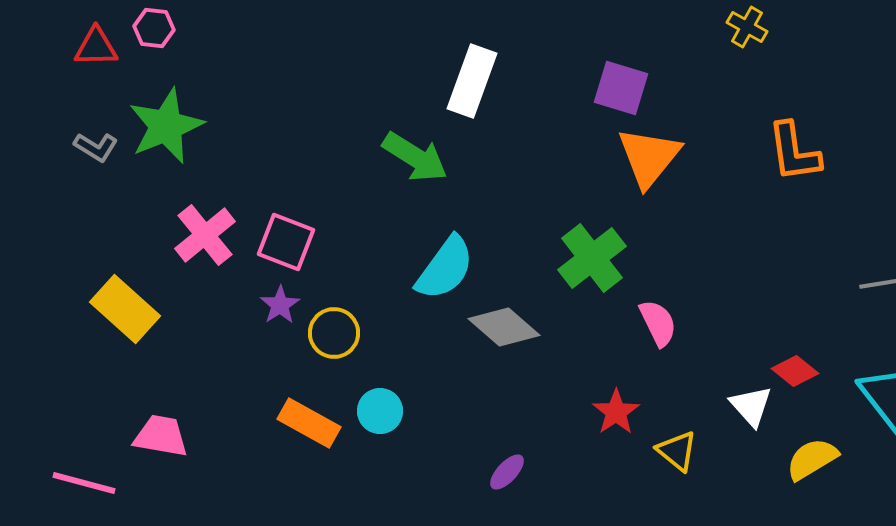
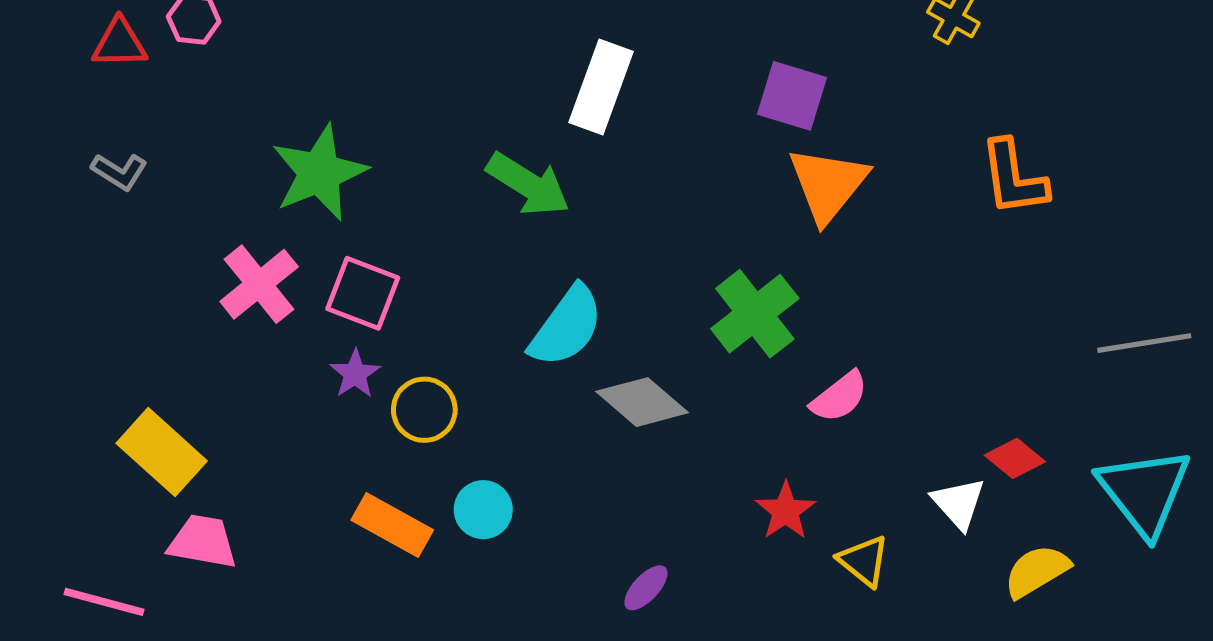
green star: (166, 126) -> (319, 173), moved
yellow rectangle: (125, 309) -> (162, 452), moved
pink semicircle: (658, 323) -> (839, 397), turned 78

